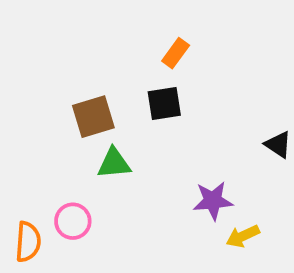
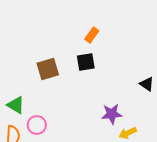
green triangle: (114, 163) -> (16, 105), moved, turned 36

